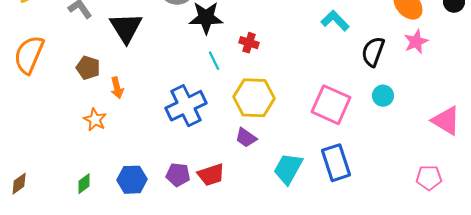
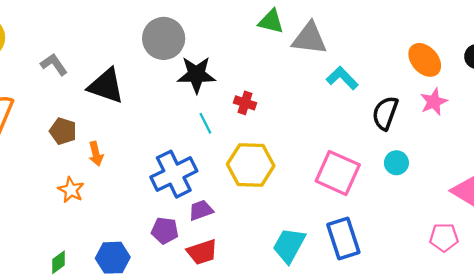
black triangle: (126, 28) -> (106, 86), turned -39
purple trapezoid: (246, 138) -> (201, 210), moved, turned 125
purple pentagon: (178, 175) -> (165, 231), moved
pink pentagon: (429, 178) -> (444, 237), moved

